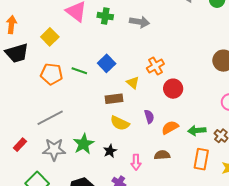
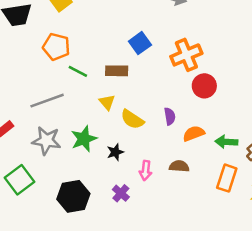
blue square: (107, 63) -> (140, 43), moved
orange cross: (155, 66) -> (186, 55), size x1.4
green line: (79, 71) -> (78, 71), moved
yellow triangle: (133, 83) -> (107, 102), moved
brown rectangle: (114, 99) -> (117, 71), moved

